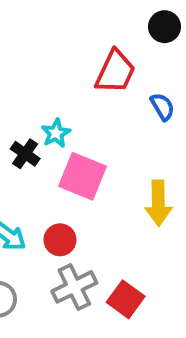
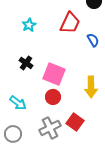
cyan star: (56, 133) -> (29, 25), moved
red circle: (60, 240) -> (53, 97), moved
red square: (126, 299) -> (75, 122), moved

